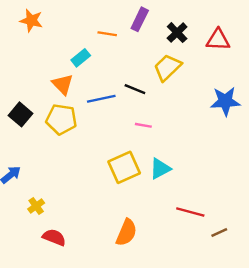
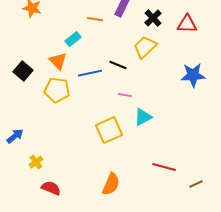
black square: (20, 114) -> (23, 71), moved
cyan triangle: (160, 169) -> (143, 117), moved
brown line: (219, 233) -> (196, 184), moved

